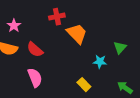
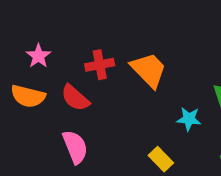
red cross: (57, 17) -> (100, 65), moved

